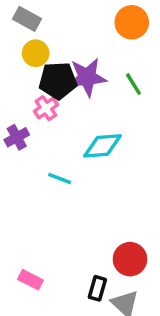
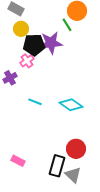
green line: (133, 84) -> (67, 25), moved
cyan diamond: (103, 146) -> (71, 105), moved, turned 40
black rectangle: (97, 288) -> (57, 166), size x1.5

